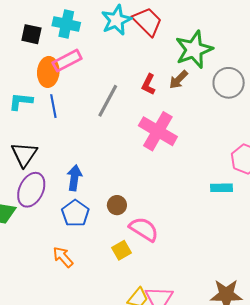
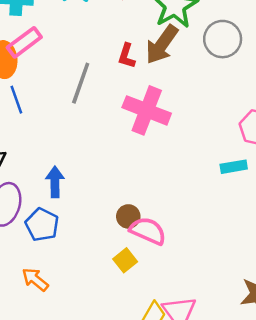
brown arrow: (178, 80) -> (162, 45), size x1.6
brown circle: (117, 205) -> (128, 216), moved
blue pentagon: (75, 213) -> (42, 225), moved
orange arrow: (63, 257) -> (35, 279), moved

